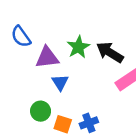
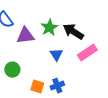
blue triangle: (60, 82) -> (56, 55), moved
green circle: (41, 111) -> (12, 70), moved

